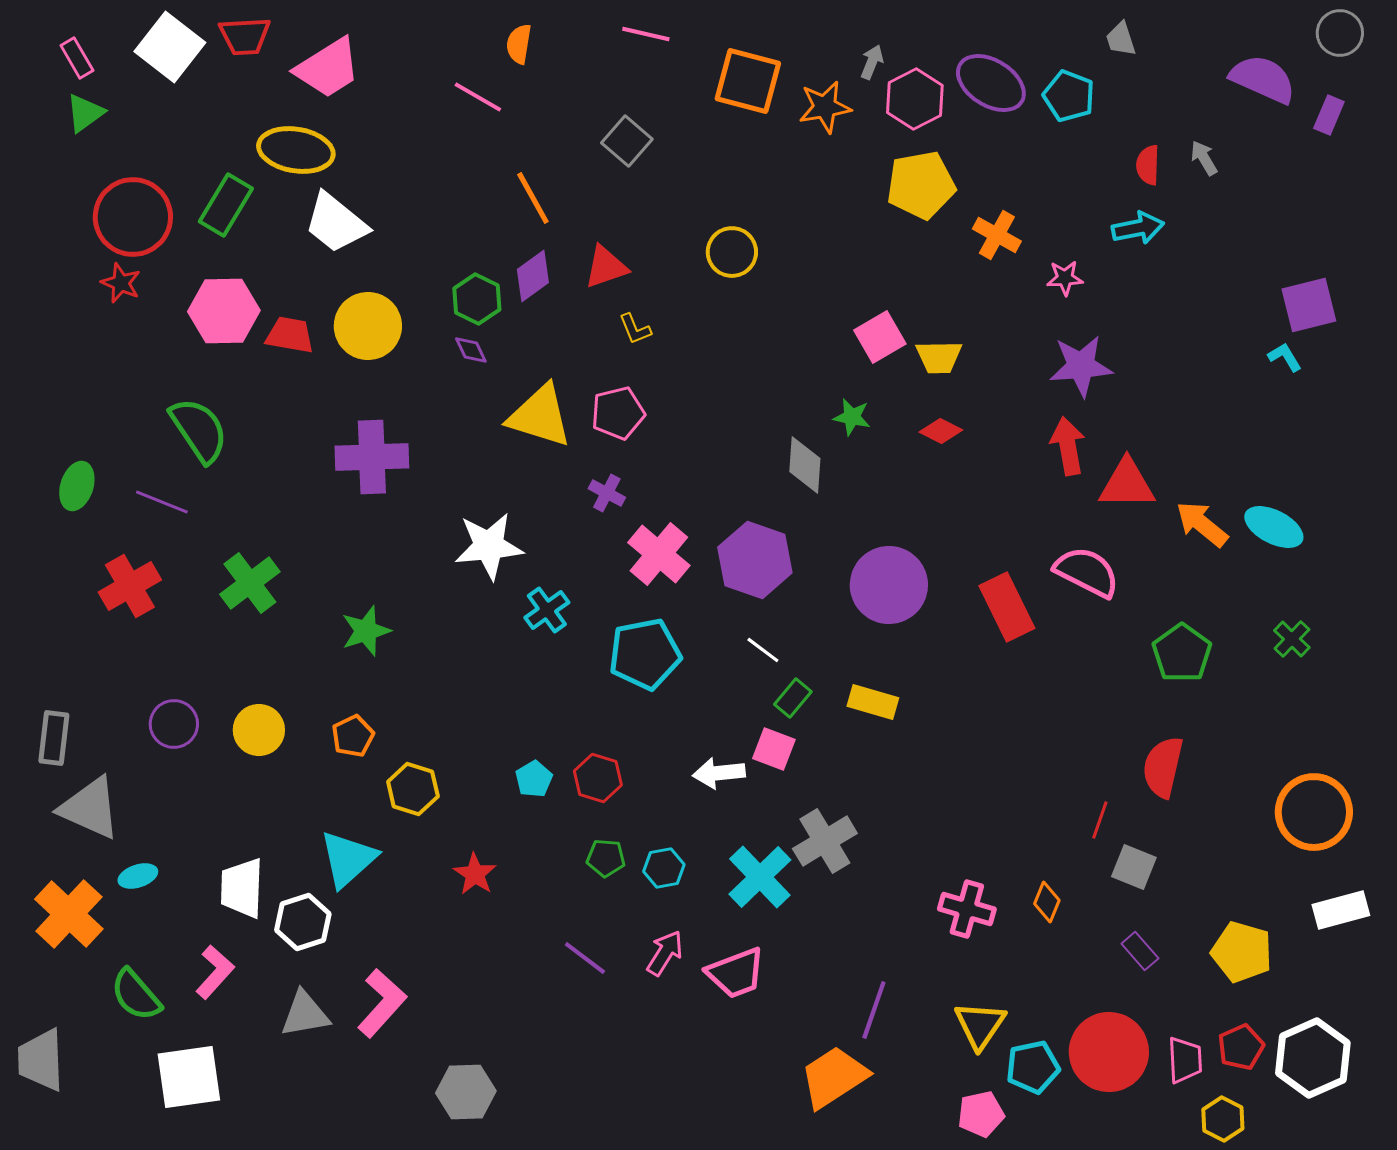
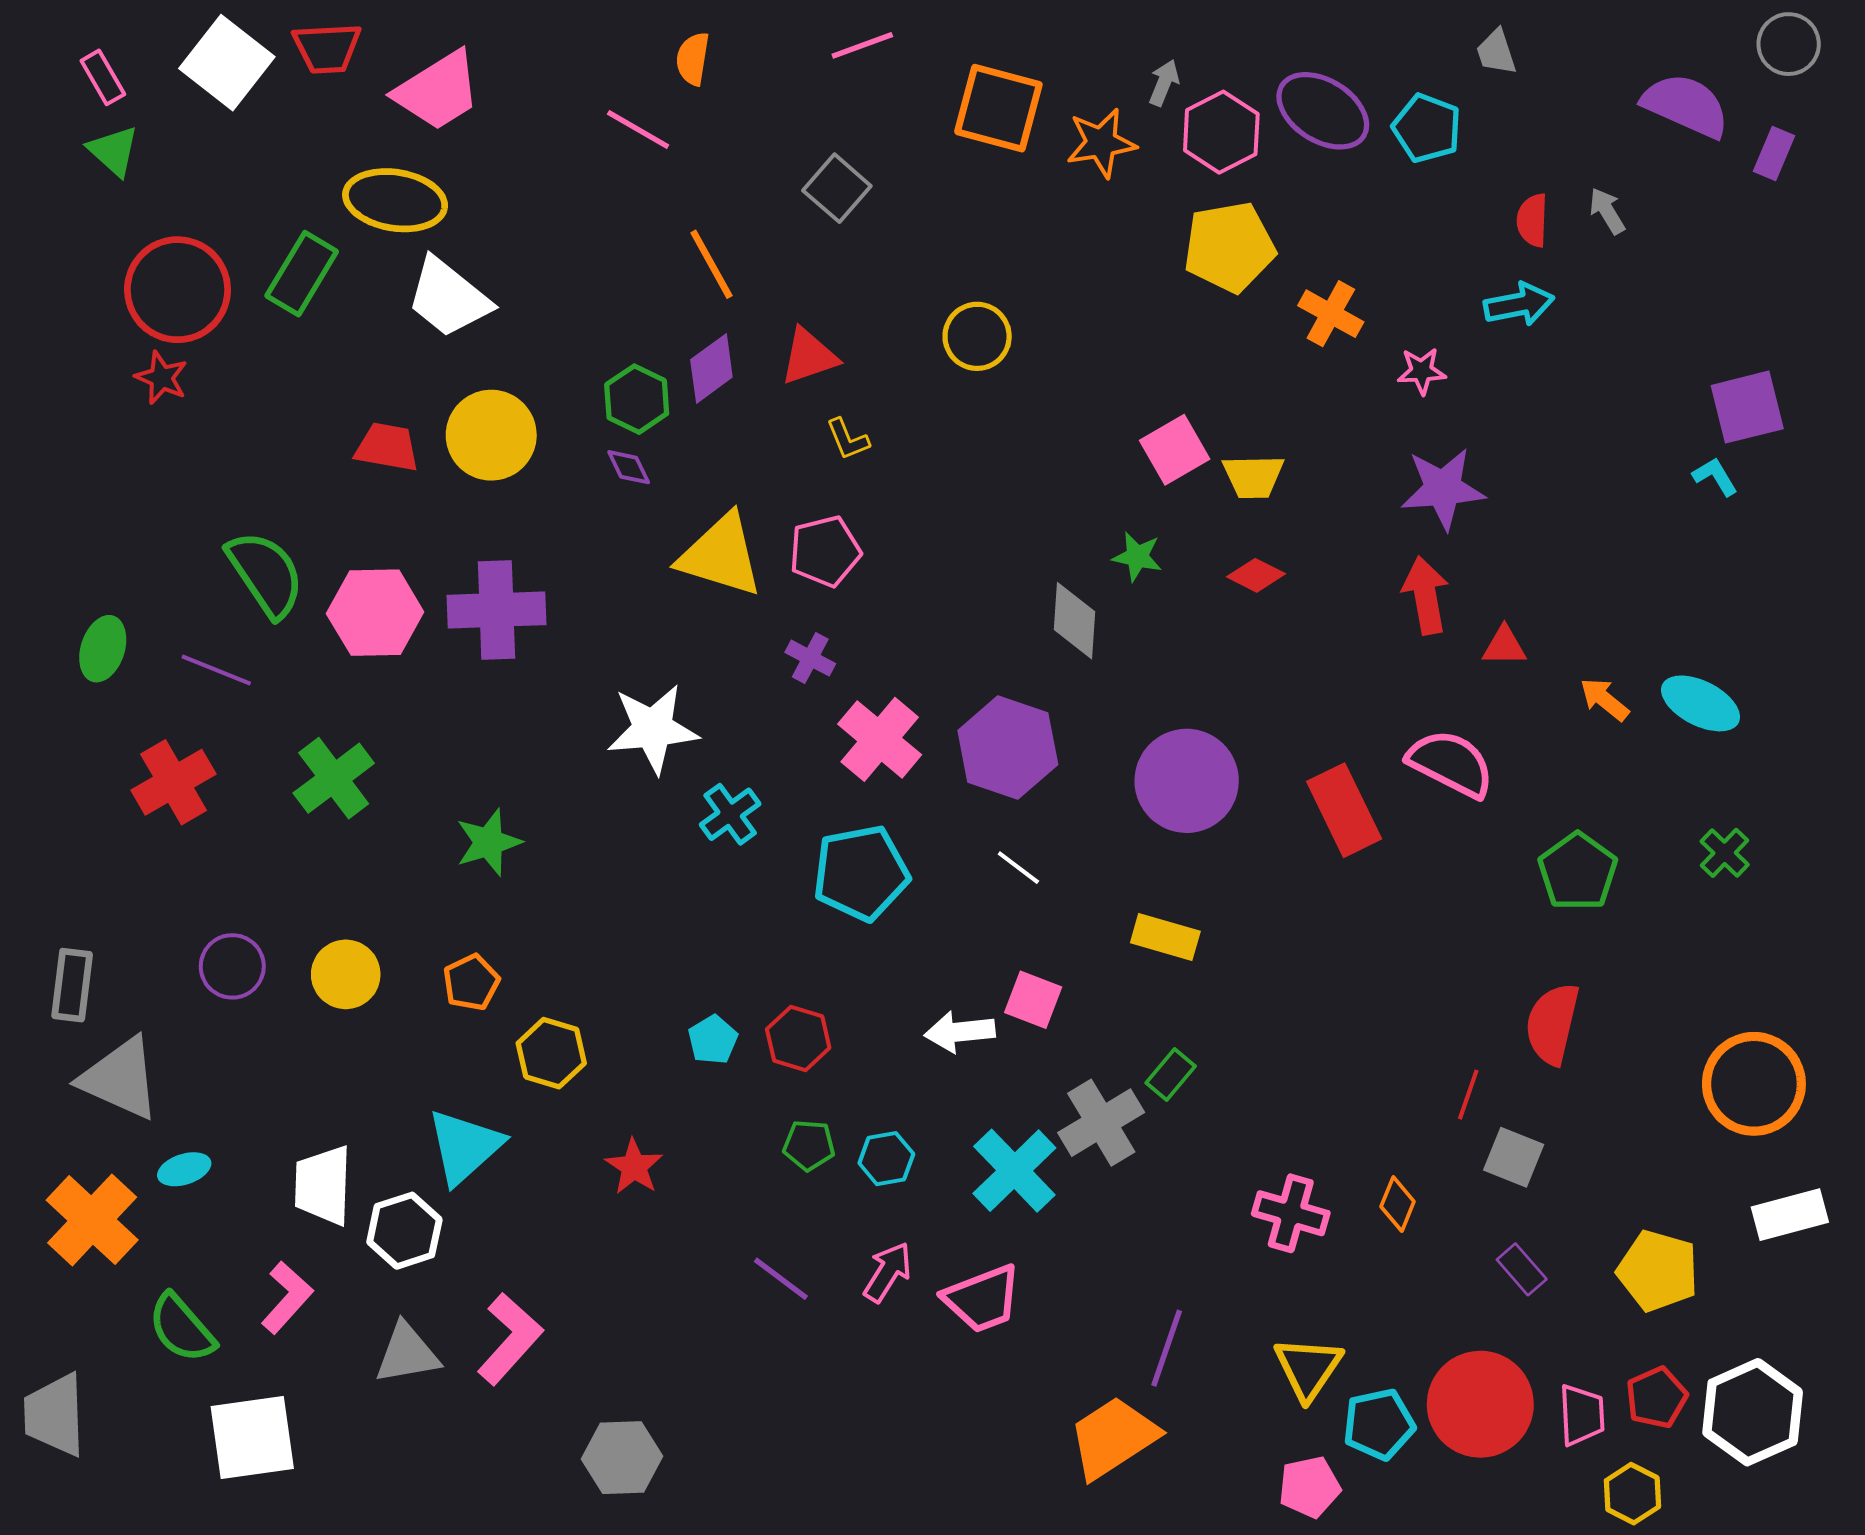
pink line: (646, 34) -> (862, 45), turned -33
green triangle: (85, 113) -> (113, 151), turned -42
pink hexagon: (224, 311) -> (375, 613), moved
red triangle: (1127, 484) -> (1504, 646), size x0.6
orange arrow: (1202, 524) -> (1604, 699), size x0.7
green rectangle: (793, 698) -> (1171, 1075), moved

